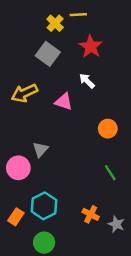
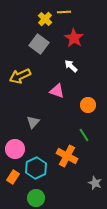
pink triangle: (64, 102) -> (57, 91), moved
pink circle: (18, 168) -> (15, 149), moved
green line: (110, 173) -> (84, 135), moved
orange cross: (91, 214) -> (67, 156), moved, size x1.5

